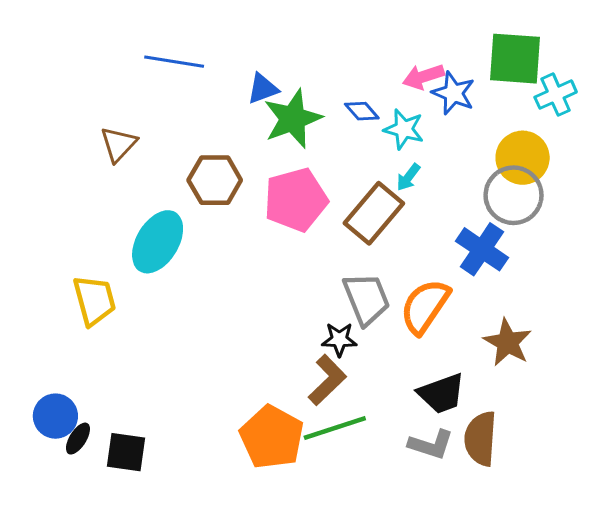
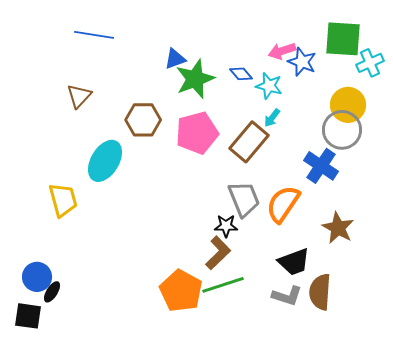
blue line: (174, 62) -> (94, 35), moved
black square: (126, 452) -> (28, 316), moved

